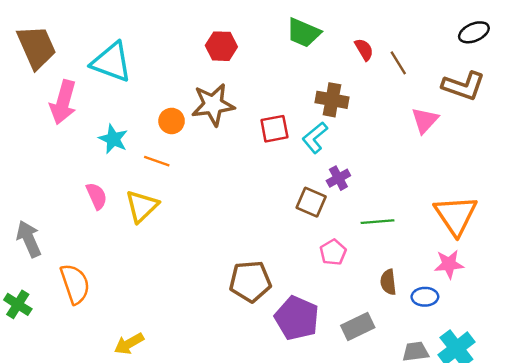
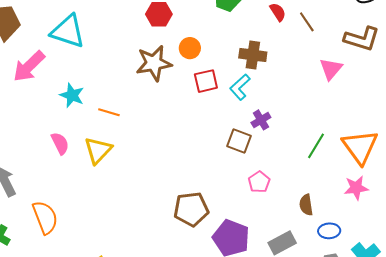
pink arrow: (63, 102) -> (29, 66), turned 33
orange circle: (172, 121) -> (190, 48), moved
green line: (378, 222) -> (316, 146), moved, turned -52
blue ellipse: (425, 297) -> (329, 231), moved

